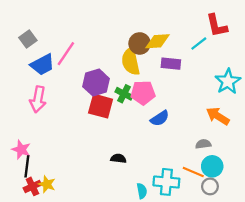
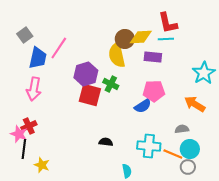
red L-shape: (217, 26) -> (168, 23), moved
cyan line: (199, 43) -> (166, 39), moved, turned 35
blue trapezoid: (42, 65) -> (38, 58), turned -50
pink pentagon: (143, 93) -> (154, 91), moved
cyan cross: (166, 182) -> (149, 146), moved
red cross: (32, 186) -> (29, 126), moved

